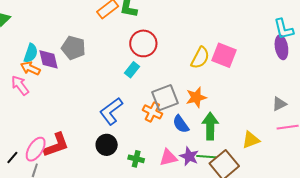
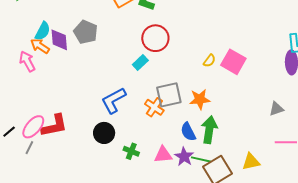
yellow semicircle: (200, 58) -> (209, 61), size x0.6
gray triangle: (279, 104) -> (276, 109), moved
blue semicircle: (181, 124) -> (188, 132), moved
yellow triangle: (251, 140) -> (251, 162), moved

